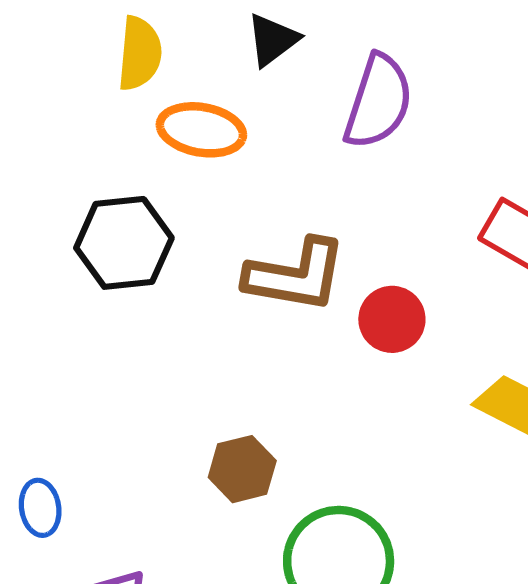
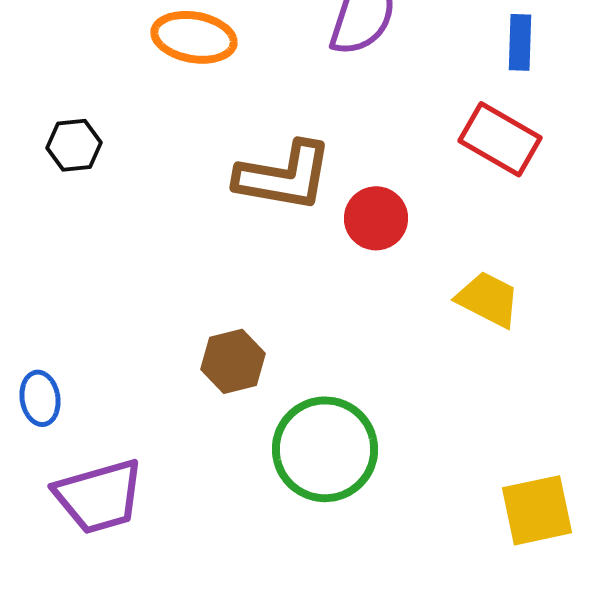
black hexagon: (124, 243) -> (74, 145), moved, size x0.6

